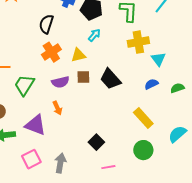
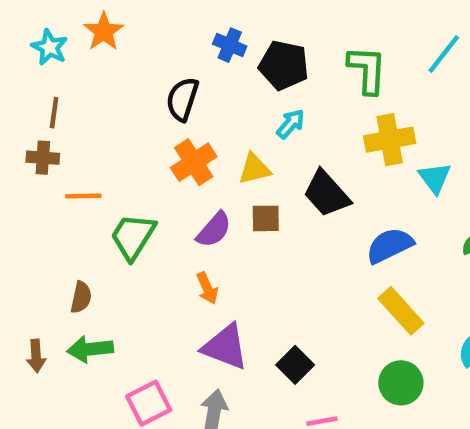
black trapezoid: (110, 79) -> (327, 194), moved
purple semicircle: (60, 82) -> (214, 230), turned -36
blue semicircle: (151, 84) -> (390, 245), moved, size x1.5
purple triangle: (35, 125) -> (225, 347), moved

